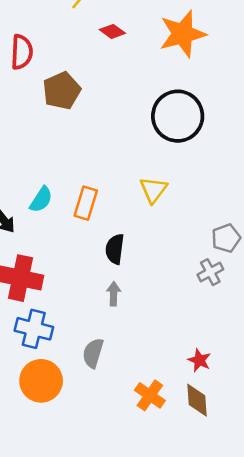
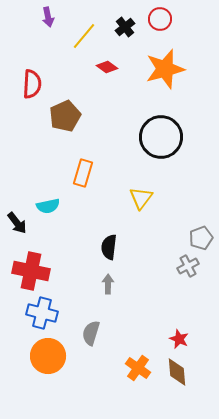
cyan semicircle: (41, 199) -> (48, 206), turned 45
orange rectangle: (86, 203) -> (83, 173), moved

